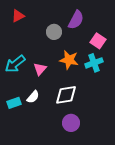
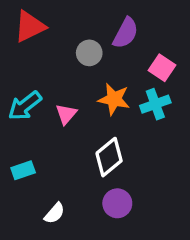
red triangle: (18, 16) -> (30, 26), size x1.5
white diamond: (66, 95) -> (109, 157), turned -30
white semicircle: (33, 97) -> (55, 213), moved

